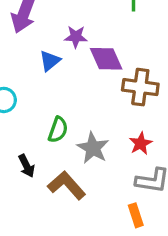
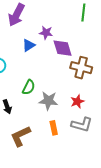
gray star: (93, 148) -> (48, 101), turned -30
brown L-shape: (67, 185) -> (20, 136), moved, turned -80
orange rectangle: (136, 215) -> (54, 128), moved

